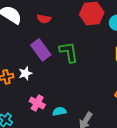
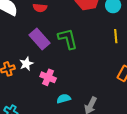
pink cross: (37, 103) -> (48, 77), moved

